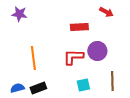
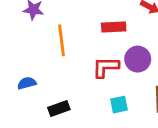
orange line: (33, 58) -> (61, 40), moved
blue semicircle: (17, 88) -> (27, 83), moved

